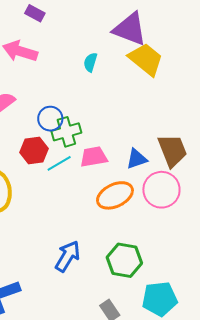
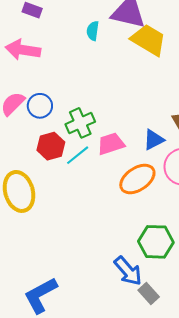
cyan semicircle: (90, 62) -> (93, 31), moved
blue circle: (50, 119) -> (40, 106), moved
blue arrow: (68, 256) -> (128, 271), moved, turned 116

